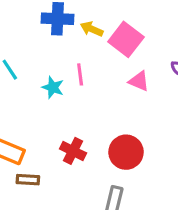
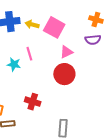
pink triangle: (139, 81) -> (66, 52), turned -40
red circle: (126, 152) -> (64, 74), moved

